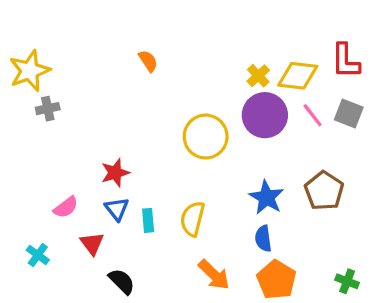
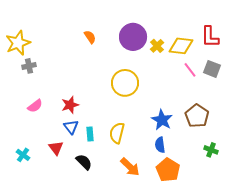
purple circle: (265, 115) -> (133, 37), moved
pink semicircle: (66, 207) -> (35, 106), moved
black semicircle: (122, 281) -> (84, 162), moved
green cross: (347, 281) -> (211, 150), moved

